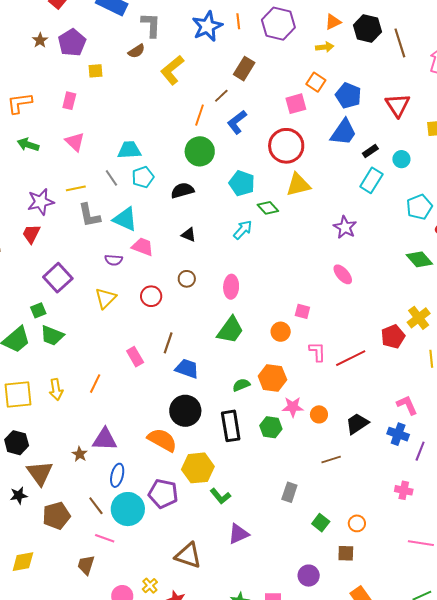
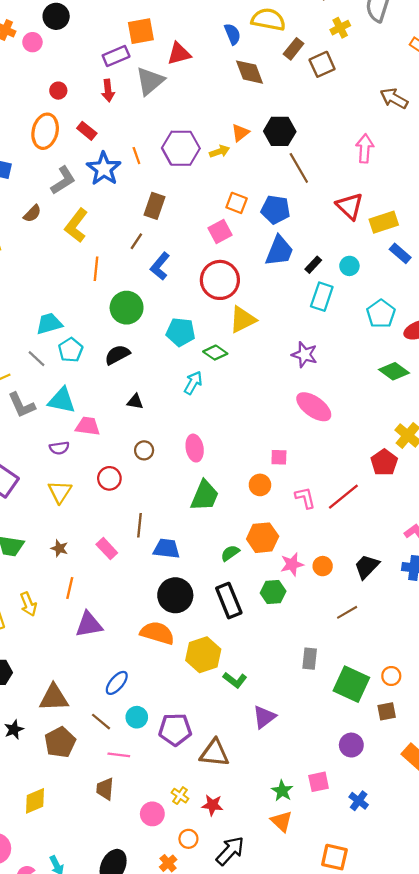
gray L-shape: (151, 25) -> (63, 180), moved, turned 68
brown line: (400, 43) -> (299, 168), moved
yellow arrow: (325, 47) -> (219, 151), moved
red triangle: (398, 105) -> (350, 206), moved
orange line: (200, 115) -> (96, 269), moved
pink ellipse: (343, 274) -> (314, 407), size x1.5
purple triangle: (105, 439) -> (89, 625), moved
brown star: (80, 454) -> (59, 548), moved
brown triangle: (40, 473) -> (54, 698), moved, turned -44
blue ellipse: (117, 475) -> (117, 683), turned 40
purple pentagon: (163, 494) -> (175, 729), moved
cyan circle: (128, 509) -> (137, 717), size x0.6
green square: (321, 523) -> (351, 684), size x1.8

